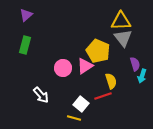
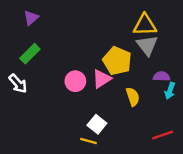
green rectangle: (25, 45) -> (30, 54), turned 30
purple semicircle: (135, 64) -> (161, 76), turned -72
white arrow: (41, 95) -> (18, 84), moved
red line: (103, 96) -> (163, 135), moved

